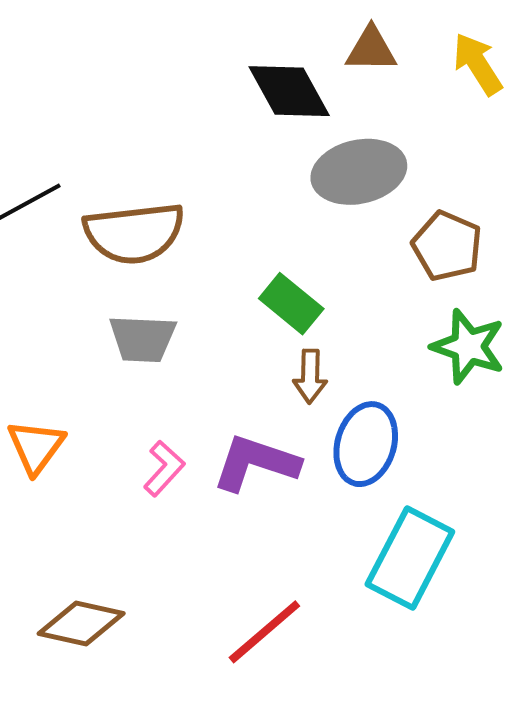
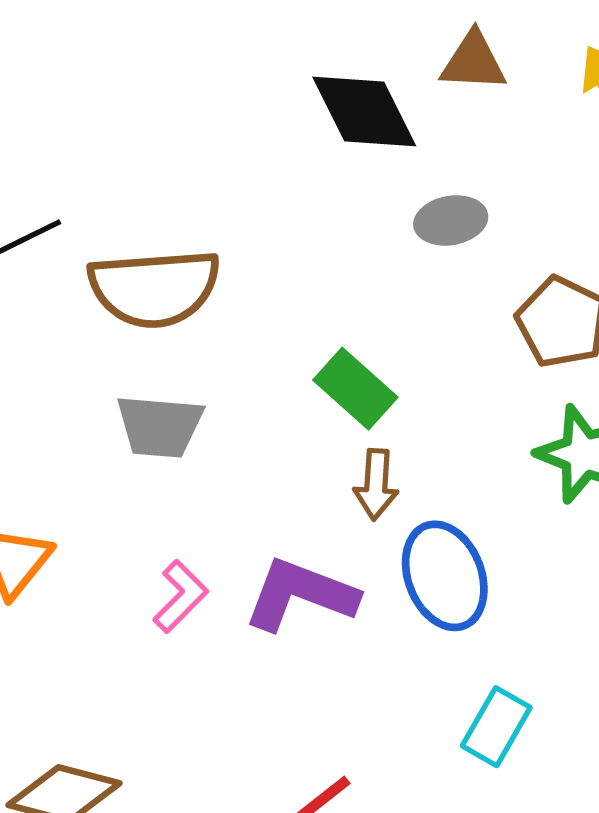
gray ellipse: (359, 172) -> (451, 220), size x0.6
blue ellipse: (366, 444) -> (445, 576), turned -40
cyan rectangle: (410, 558) -> (496, 727), size x0.6

